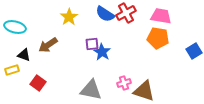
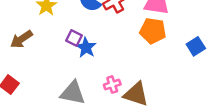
purple square: (92, 44) -> (74, 38), turned 32

